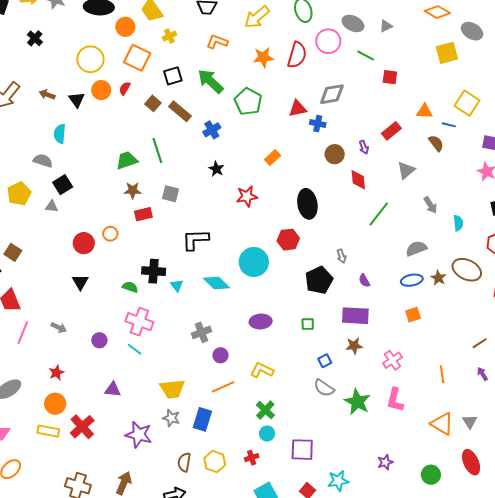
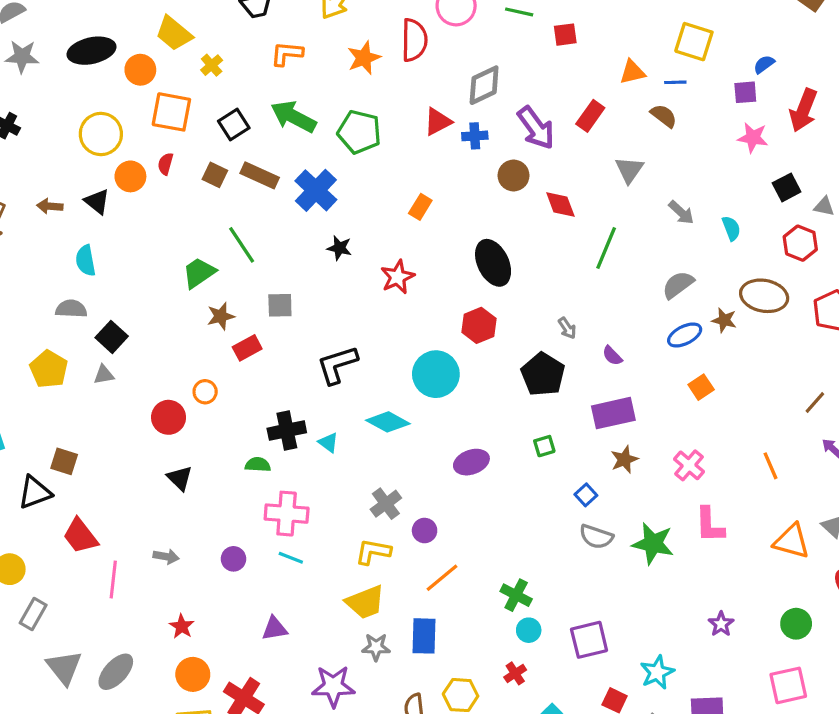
blue cross: (212, 130) -> (316, 190), size x1.5
purple arrow: (364, 147) -> (536, 128), moved, size x2.0
yellow L-shape: (262, 370) -> (373, 552), moved

